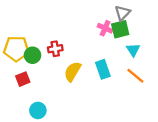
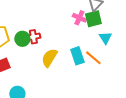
green circle: (32, 55) -> (22, 39), moved
orange line: (135, 76) -> (93, 58), moved

